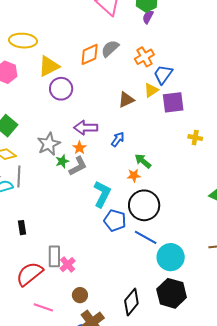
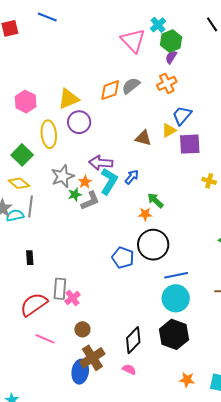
yellow ellipse: (23, 41) -> (49, 134), moved, turned 76
orange cross: (144, 57) -> (167, 83), moved
brown triangle: (126, 100) -> (143, 138), turned 36
orange star: (79, 148) -> (85, 182), moved
cyan L-shape: (102, 194) -> (109, 181), moved
blue line: (146, 237) -> (176, 275), moved, turned -45

